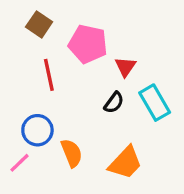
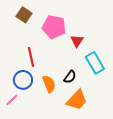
red line: (49, 75) -> (31, 57), moved
black semicircle: (114, 103) -> (70, 77), moved
orange semicircle: (72, 153) -> (49, 84), moved

